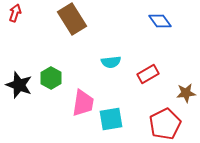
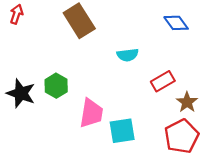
cyan semicircle: (111, 62) -> (128, 55), moved
brown star: (186, 93) -> (187, 102), moved, turned -30

